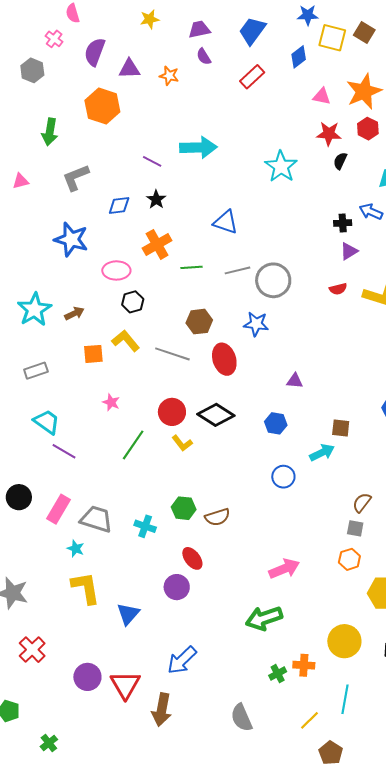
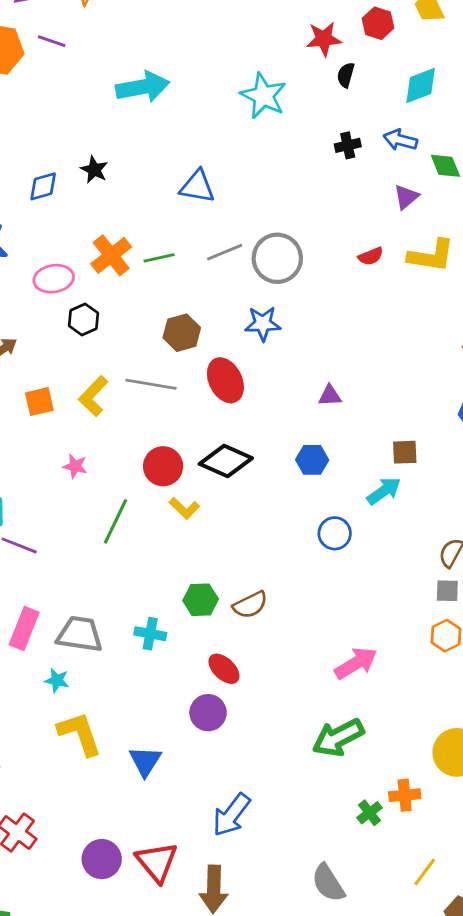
purple line: (152, 161) -> (52, 41), moved
black cross: (343, 223) -> (348, 145), moved
orange cross: (157, 244) -> (111, 255), moved
purple triangle: (349, 251) -> (406, 197), moved
yellow L-shape: (126, 341) -> (93, 396), moved, turned -88

